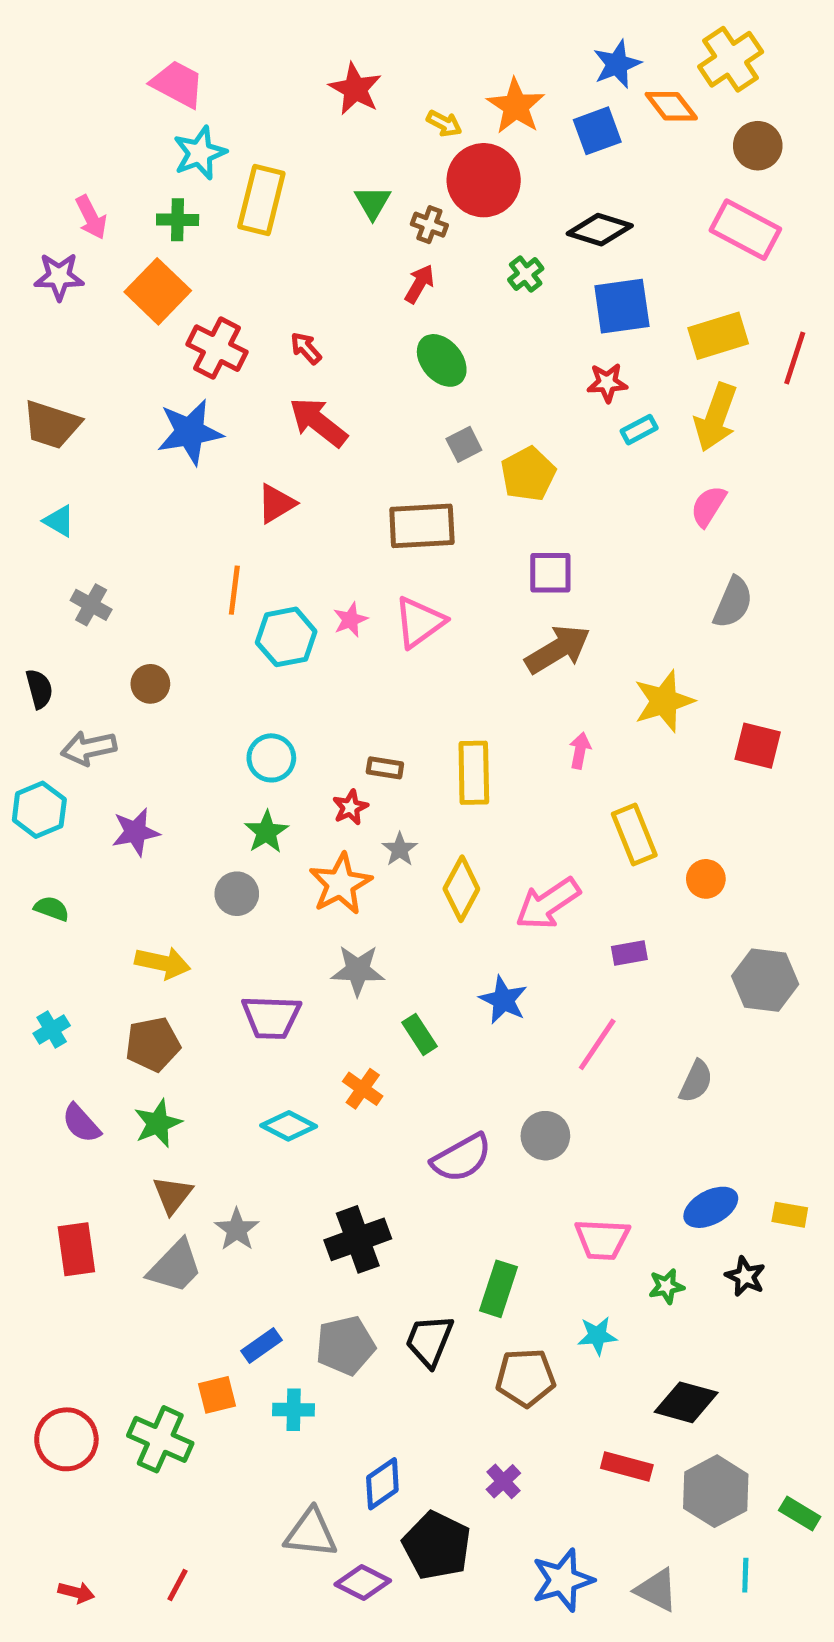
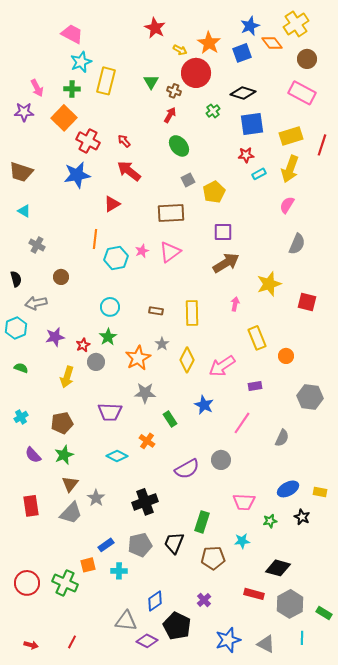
red star: (355, 89) -> (155, 28), moved
red star: (350, 807) -> (83, 345), moved
yellow arrow: (163, 963) -> (67, 377), moved, turned 95

